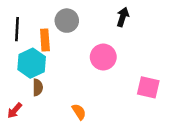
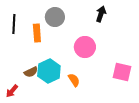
cyan hexagon: (32, 63) -> (49, 71), moved
brown semicircle: (38, 87) -> (31, 72), turned 64
orange semicircle: (79, 112) -> (74, 80), moved

